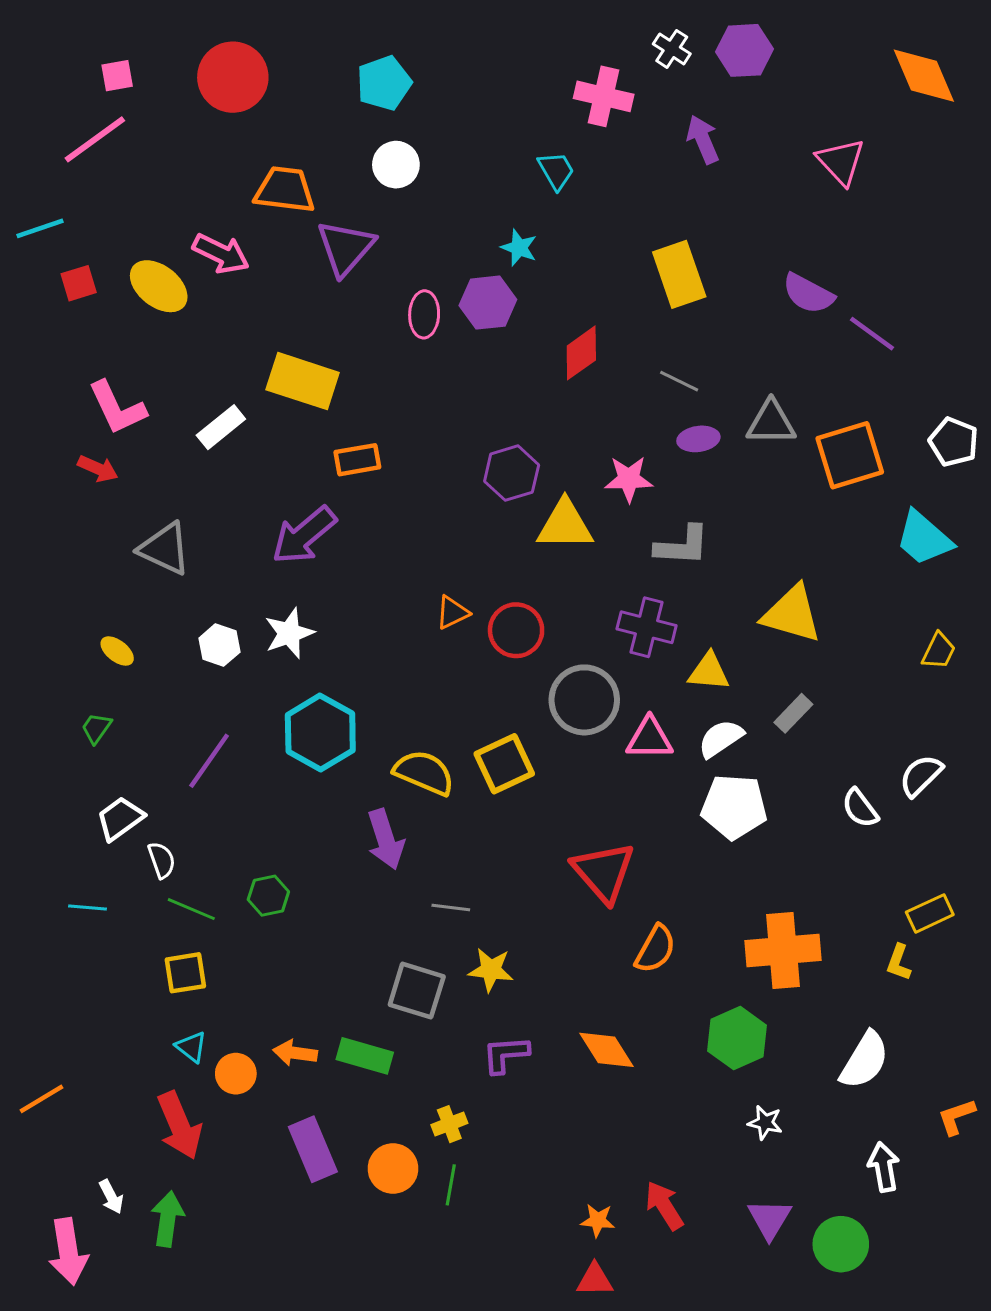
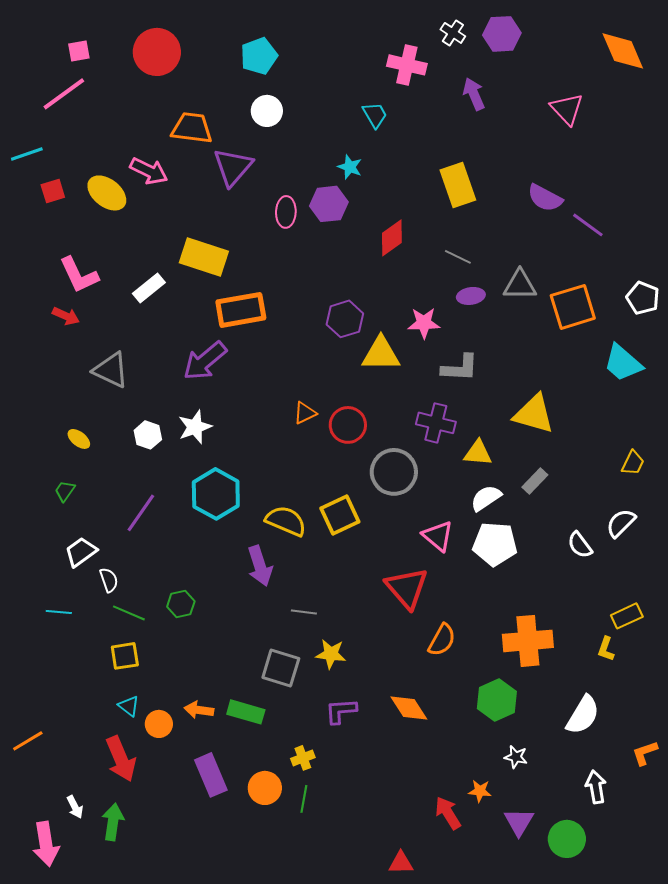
orange rectangle: (357, 460) -> (241, 310), size x1.6
yellow trapezoid: (939, 651) -> (633, 463), moved
pink triangle: (650, 738) -> (438, 536), moved, turned 40
orange star: (598, 1220) -> (480, 791), moved

